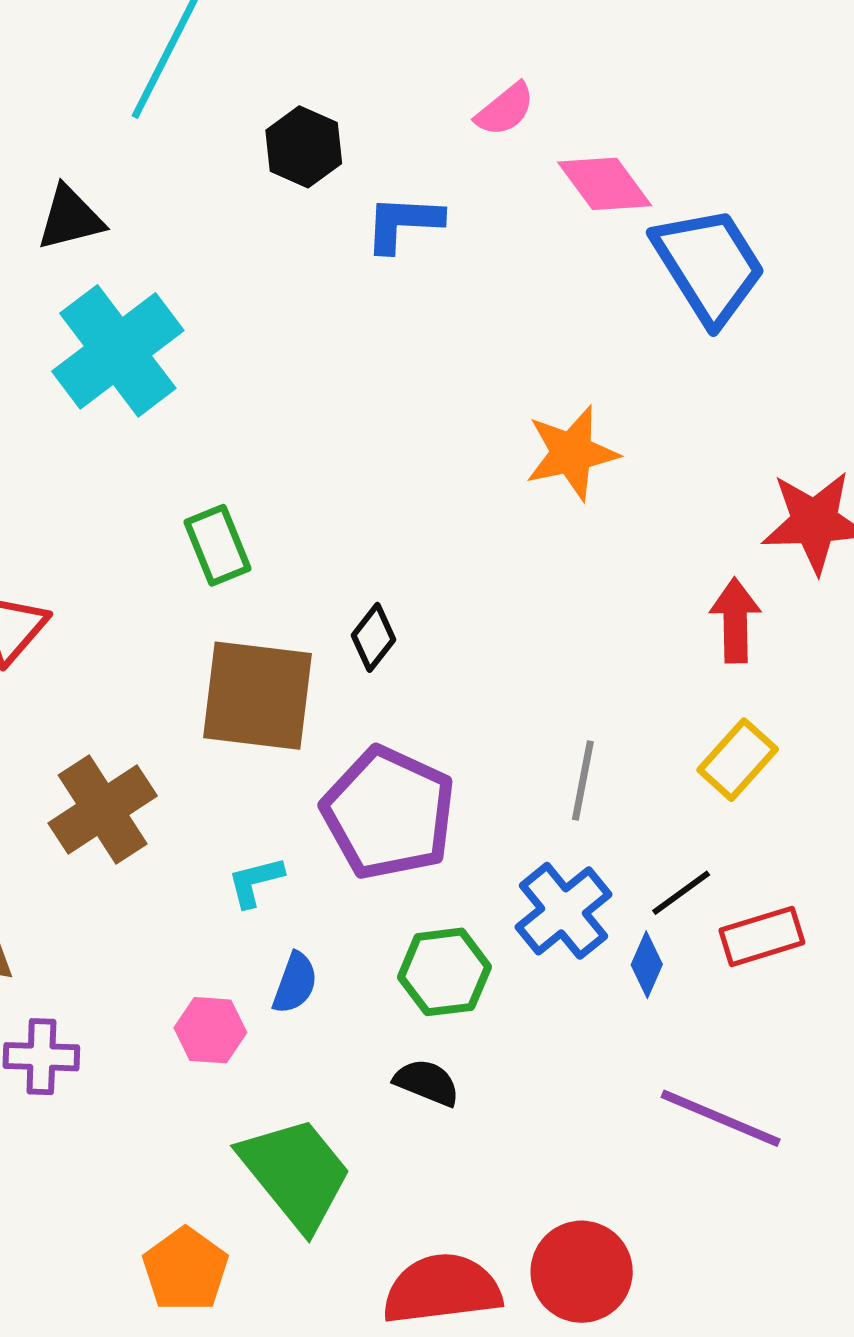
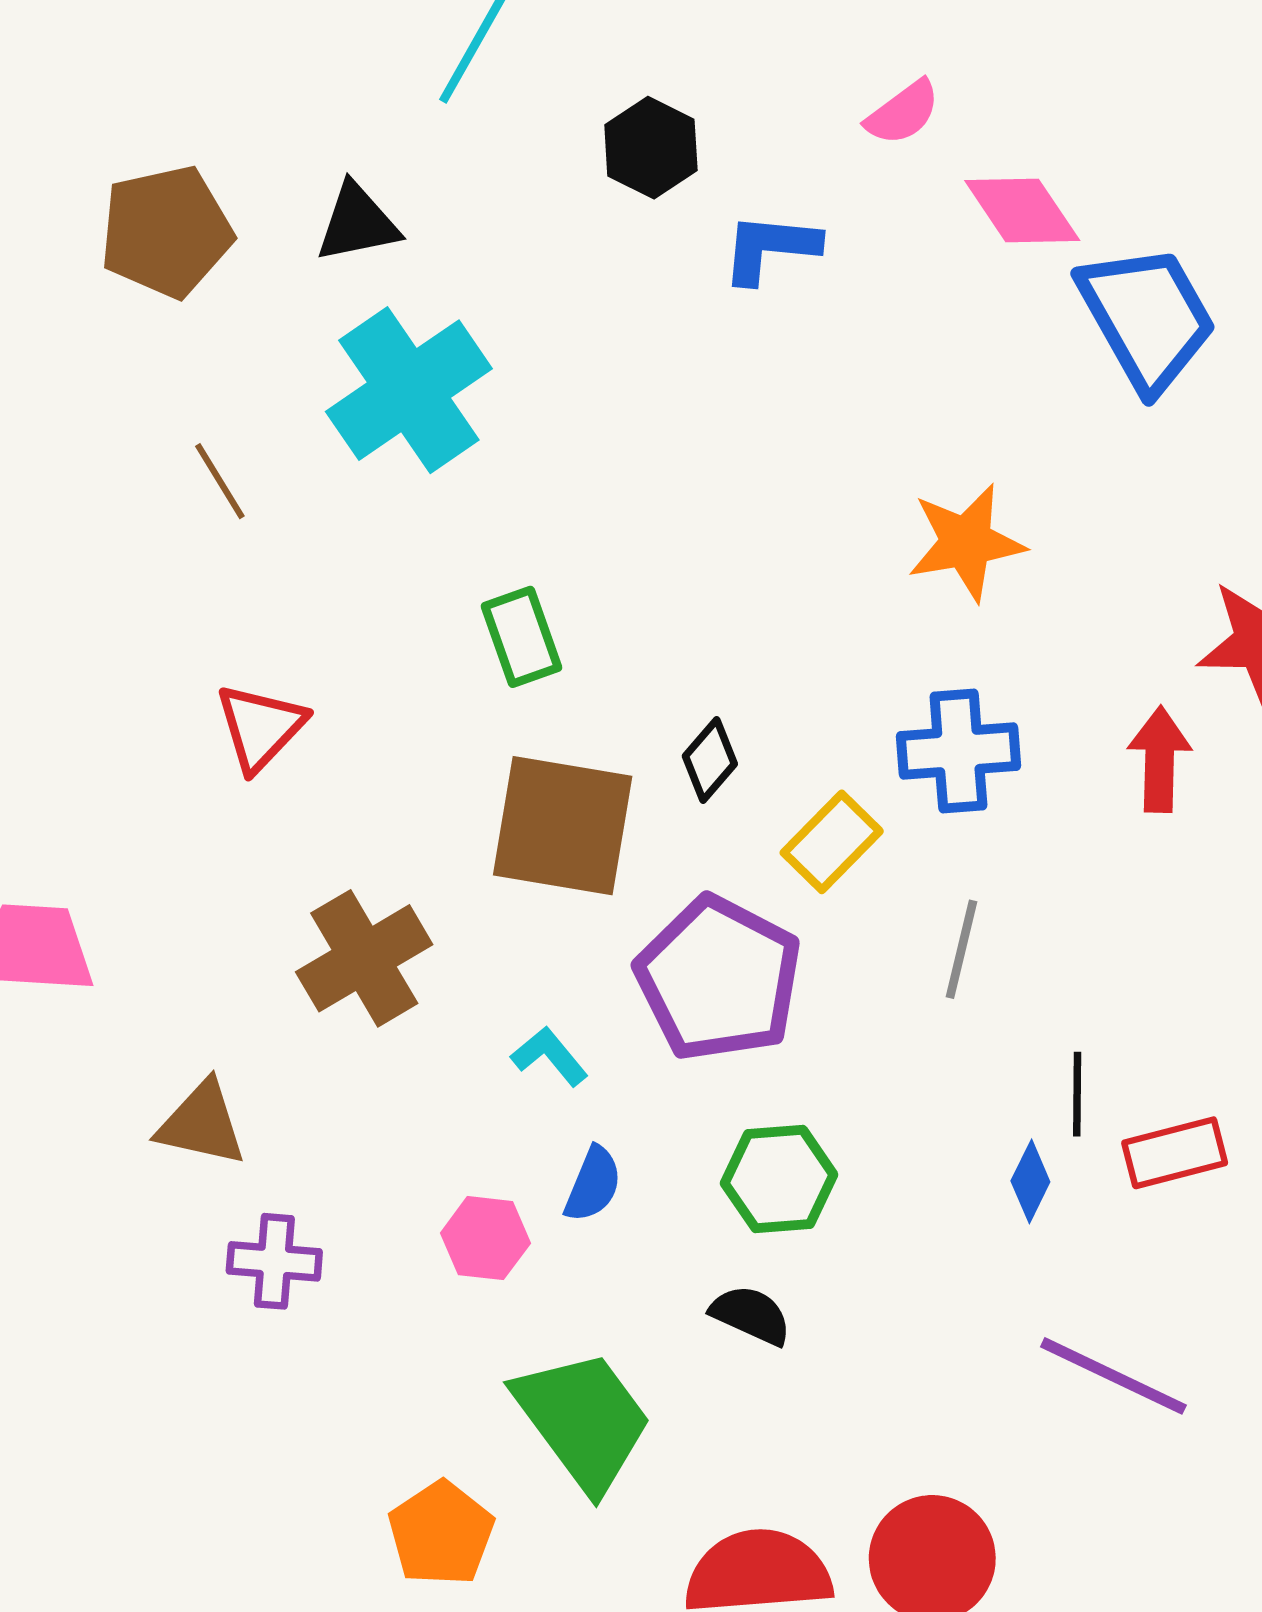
yellow rectangle: (738, 760) -> (832, 842), moved
cyan L-shape: (255, 882) -> (550, 1056), turned 62
black line: (681, 893) -> (1077, 1094), turned -56
blue cross: (564, 911) -> (958, 751), moved, turned 32

